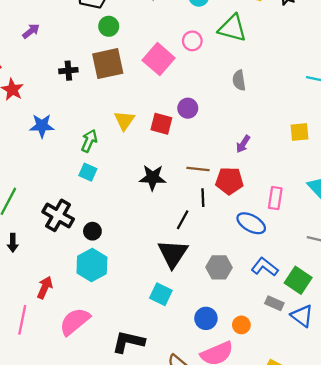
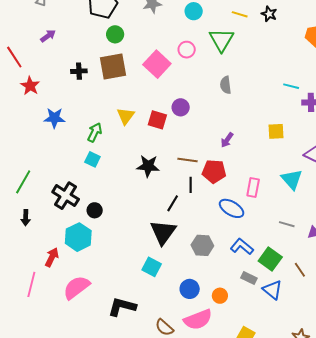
green triangle: (232, 28) -> (222, 40), turned 44
cyan hexagon: (92, 265) -> (78, 237), moved

